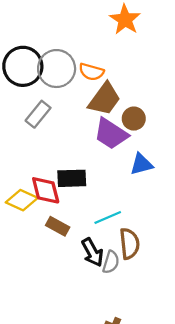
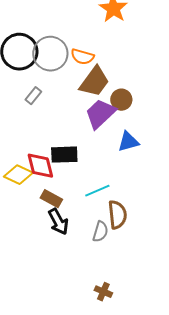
gray rectangle: (38, 114) -> (33, 96), size x0.7
purple trapezoid: (111, 134) -> (100, 114), turned 104
black arrow: (92, 252) -> (58, 222), moved

